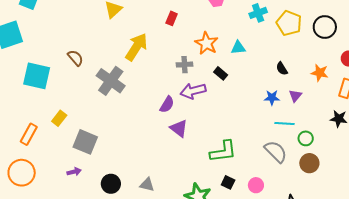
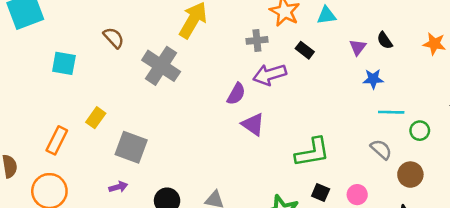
cyan square: (37, 76) -> (64, 63), size x0.7
purple triangle: (295, 96) -> (358, 47), moved
gray semicircle: (276, 152) -> (381, 149), size x0.7
brown circle: (309, 163) -> (410, 175), moved

